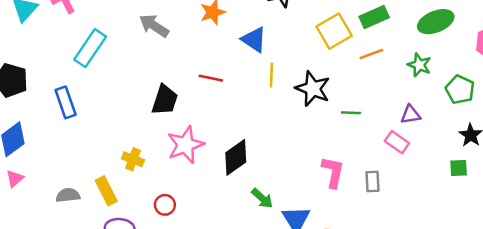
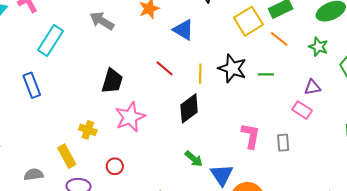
orange line: (371, 54) -> (279, 39), turned 60
yellow line: (271, 75) -> (200, 74), moved
red line: (211, 78) -> (165, 68), moved, turned 30
green line: (351, 113) -> (266, 74), moved
black diamond: (236, 157) -> (189, 108), moved
gray semicircle: (68, 195) -> (34, 174), moved

